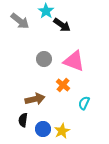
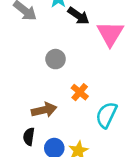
pink triangle: (74, 61) -> (110, 34), moved, turned 40
cyan semicircle: (84, 103) -> (106, 115), size x1.5

